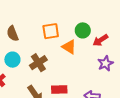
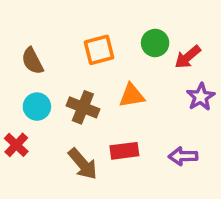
orange triangle: (69, 47) -> (132, 96), moved, turned -35
brown cross: (38, 63) -> (83, 107), turned -30

